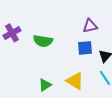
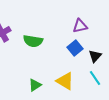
blue square: (85, 48) -> (75, 48), turned -35

